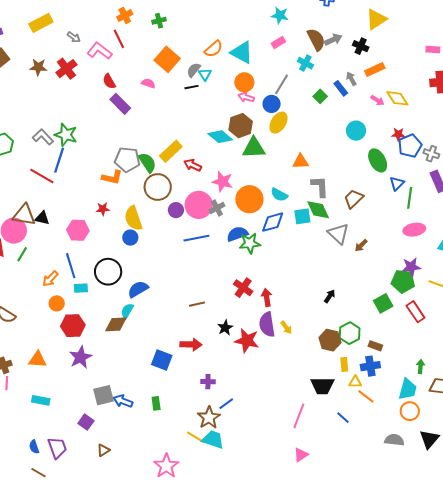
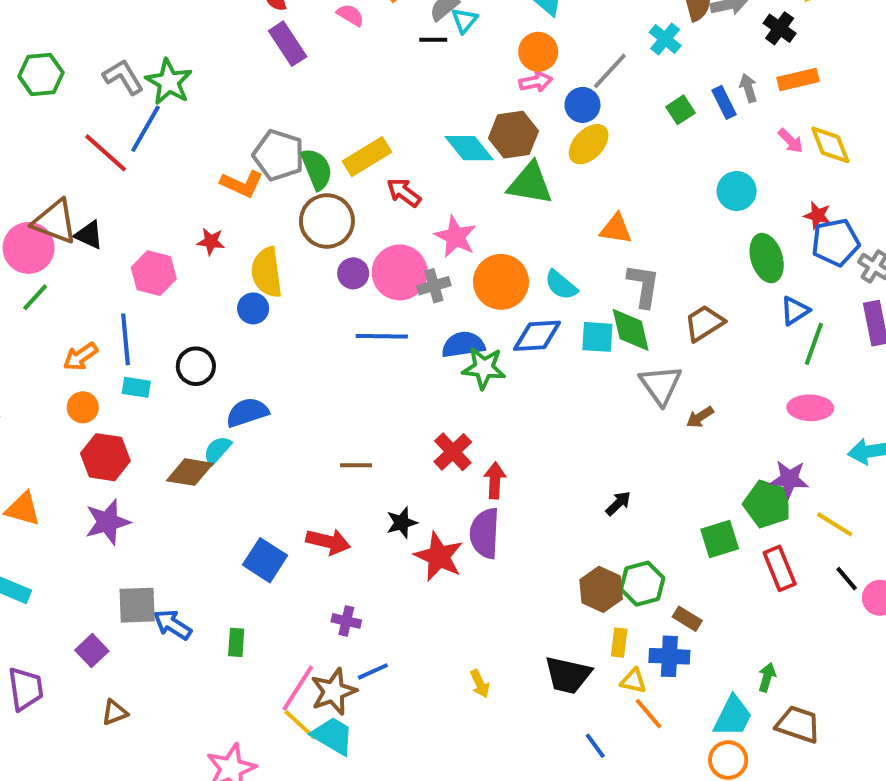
pink arrow: (246, 97) -> (536, 82), turned 140
black circle: (108, 272) -> (196, 366), size x0.7
yellow arrow: (286, 327) -> (480, 684), moved
pink line: (299, 416) -> (298, 688), moved

